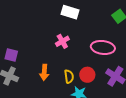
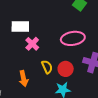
white rectangle: (70, 12) -> (20, 26), moved
yellow semicircle: (69, 76) -> (47, 67), moved

